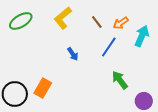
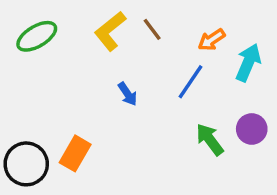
brown line: (97, 22) -> (152, 29), moved
purple circle: (144, 101) -> (252, 129), moved

